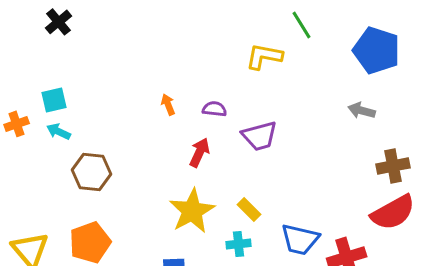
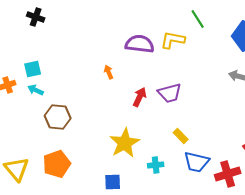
black cross: (59, 22) -> (36, 17), turned -30
purple semicircle: (215, 109) -> (140, 44), moved, size x1.8
red arrow: (200, 152) -> (140, 97), moved
yellow rectangle: (249, 209) -> (181, 136), moved

